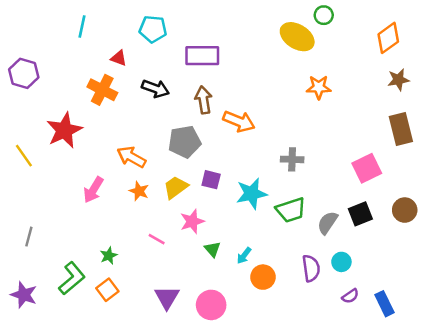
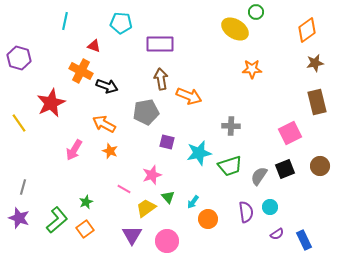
black arrow: (155, 89) -> (107, 86), moved
yellow trapezoid: (176, 187) -> (146, 208), moved
purple star: (24, 295) -> (19, 218), moved

